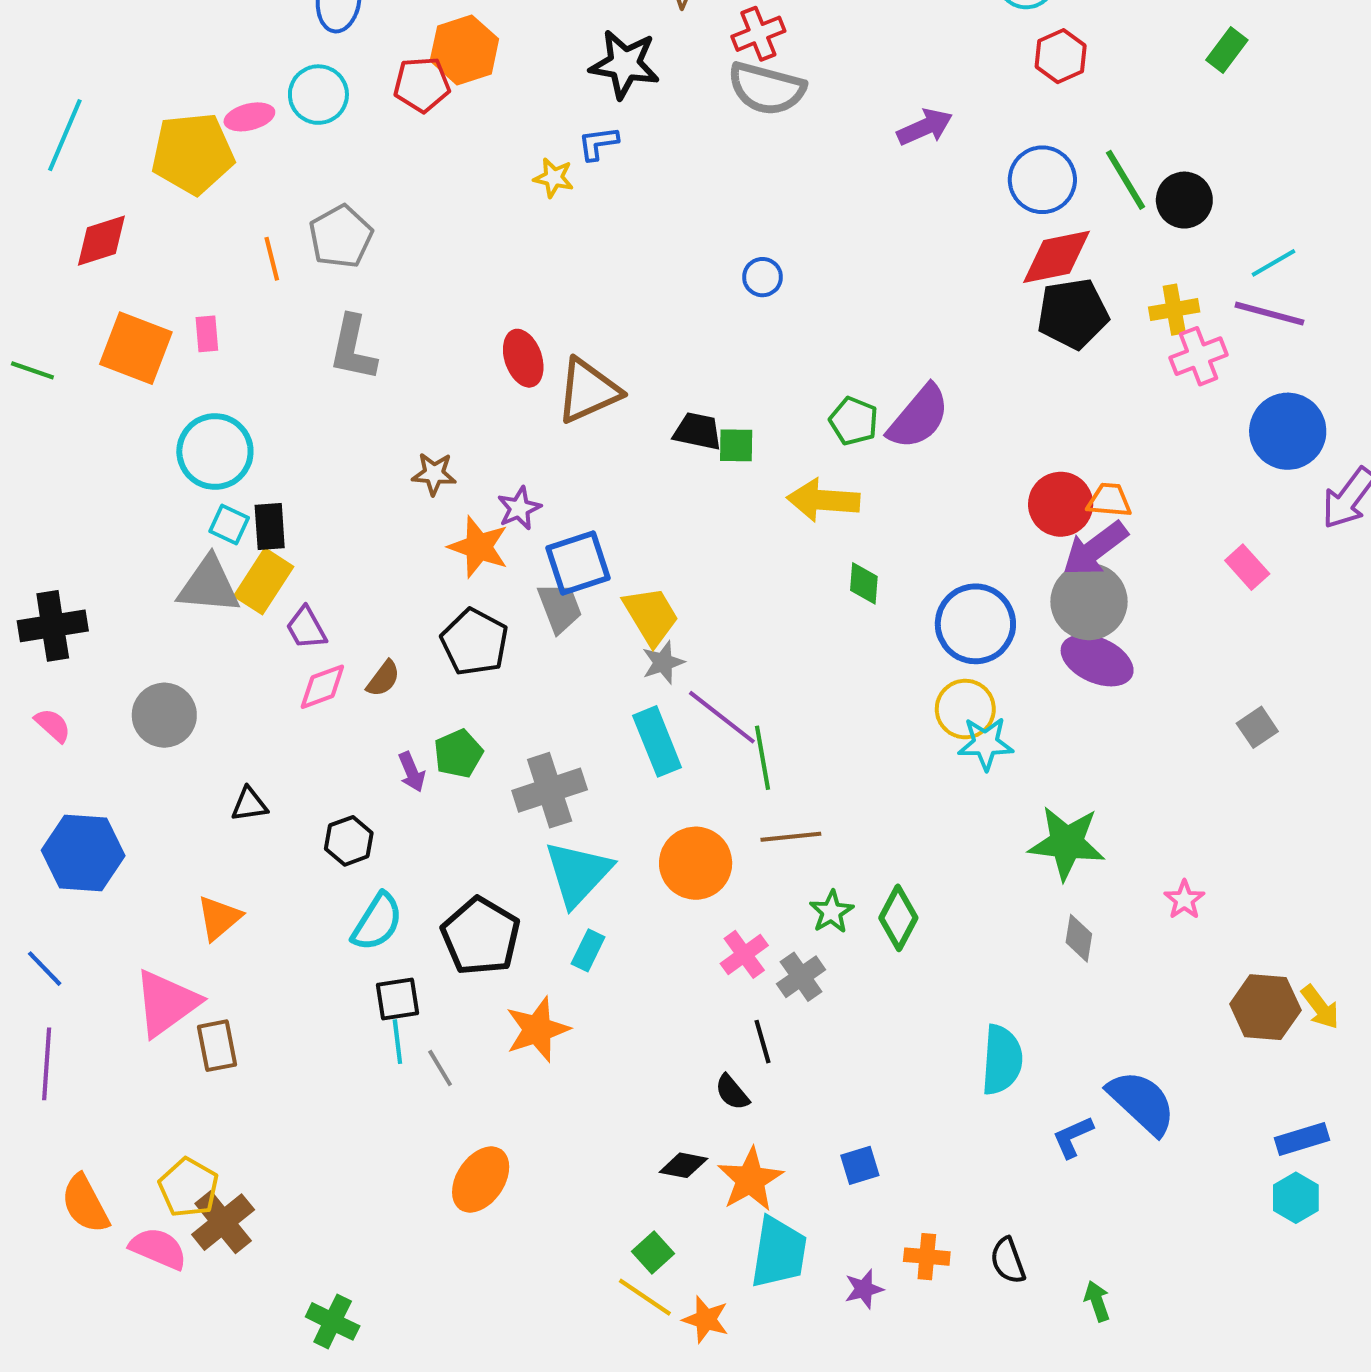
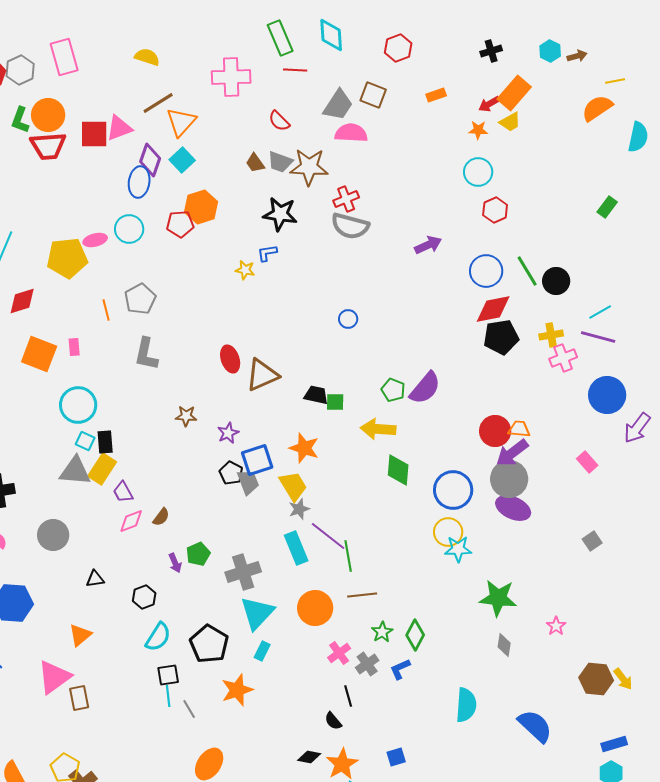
green rectangle: (1227, 50) -> (607, 207), moved
orange star: (479, 547) -> (304, 448), moved
green diamond: (864, 583) -> (398, 470), size x1.5
black pentagon: (475, 642) -> (231, 473), moved, size x0.7
blue L-shape: (1073, 1137) -> (400, 669), moved

